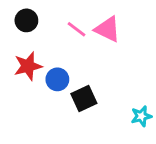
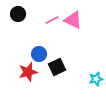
pink line: (77, 29) -> (52, 20), turned -64
red star: (28, 66) -> (28, 72), moved

